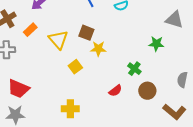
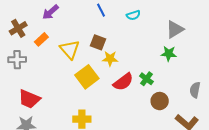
gray triangle: (174, 20) -> (175, 29), moved, turned -48
yellow square: (75, 67) -> (87, 77), size x1.6
red semicircle: (115, 91) -> (123, 82), moved, size x1.5

